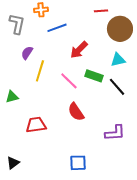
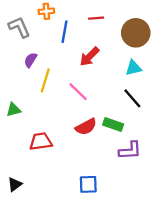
red line: (101, 11) -> (96, 18), moved
gray L-shape: (17, 24) -> (19, 27), turned -35
blue line: (57, 28) -> (64, 32), turned -60
green rectangle: (94, 76) -> (113, 124), moved
red semicircle: (76, 112) -> (86, 127), turned -84

